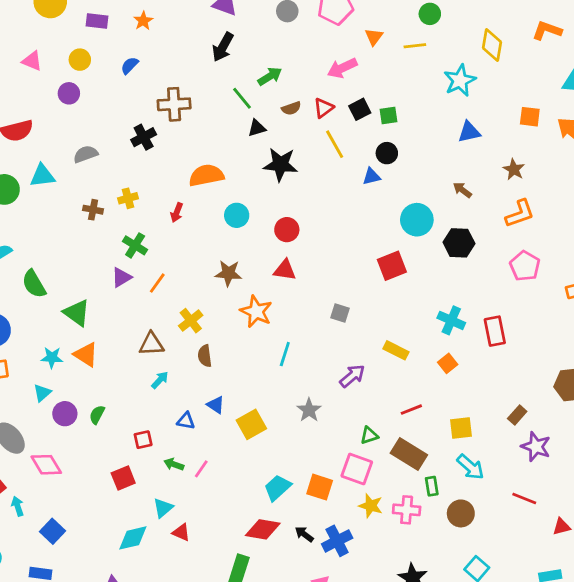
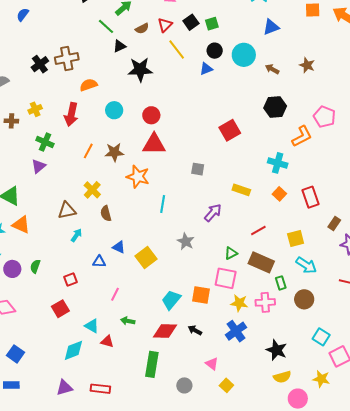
brown cross: (174, 104) -> (67, 58), moved
brown star: (514, 169) -> (307, 65), moved
orange semicircle: (206, 175) -> (88, 85), size x0.7
red arrow: (177, 212) -> (71, 114), size x1.6
orange L-shape: (520, 214) -> (302, 136), moved
cyan circle: (417, 220) -> (244, 55), moved
red triangle: (285, 270) -> (154, 144), size x1.4
orange line: (157, 283) -> (88, 151), moved
red rectangle: (495, 331) -> (311, 197), moved
green arrow: (174, 464) -> (128, 321), moved
cyan triangle: (163, 508) -> (92, 326), turned -42
blue cross: (337, 541) -> (236, 331), moved

